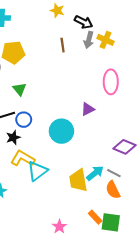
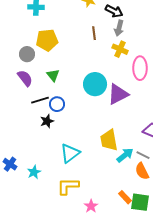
yellow cross: (106, 40) -> (120, 49), moved
purple triangle: (88, 109) -> (118, 94), size x1.6
cyan circle: (61, 131) -> (95, 84), moved
yellow L-shape: (23, 158) -> (68, 186), moved, turned -30
yellow trapezoid: (78, 180) -> (109, 140), moved

